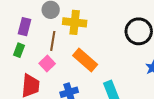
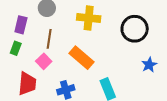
yellow cross: (75, 22) -> (89, 18), moved

